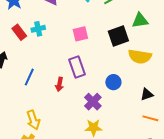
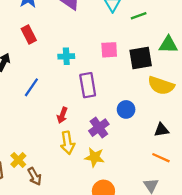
cyan cross: (38, 29) -> (66, 56), moved
pink square: (80, 34) -> (109, 50), moved
red arrow: (59, 84) -> (62, 115), moved
yellow arrow: (33, 120) -> (68, 143), moved

